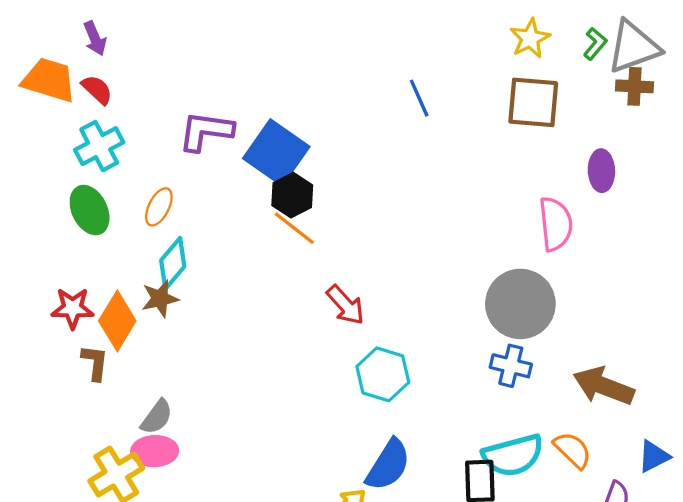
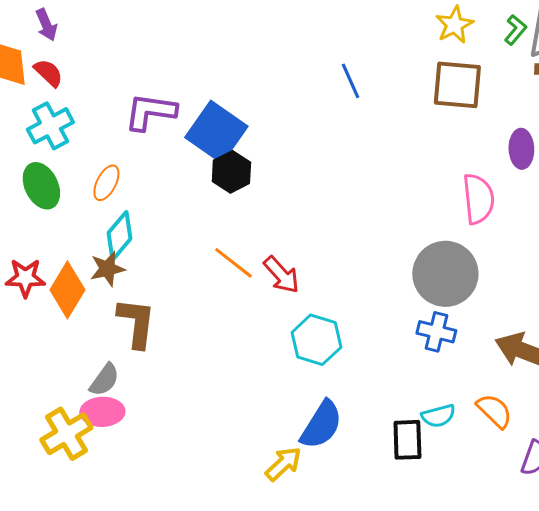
orange line: (294, 228) -> (233, 263), moved
brown L-shape: (95, 363) -> (136, 323), moved, size x1.5
cyan semicircle: (513, 455) -> (438, 416), size x0.6

